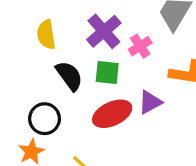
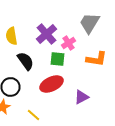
green square: (107, 73) -> (58, 59), moved
purple triangle: (150, 102) -> (82, 97), moved

